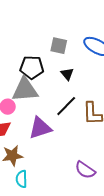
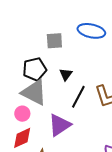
black triangle: (67, 74) -> (66, 74), moved, turned 32
gray triangle: (25, 90) -> (34, 92), turned 48

